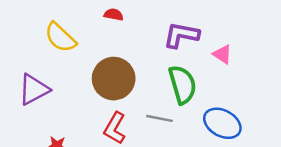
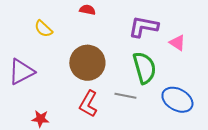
yellow semicircle: (60, 37) -> (43, 29), size x0.7

